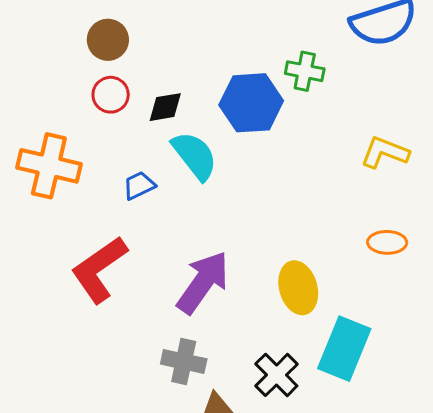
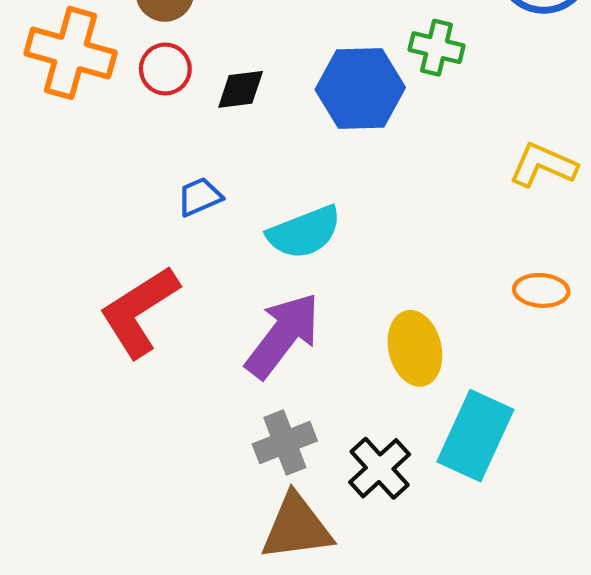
cyan semicircle: (195, 156) -> (304, 232), moved, turned 104
orange cross: (49, 166) -> (71, 53), moved
gray cross: (184, 361) -> (285, 442), moved, turned -36

